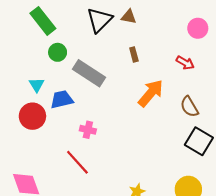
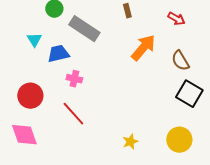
red circle: (32, 116) -> (30, 96), moved
pink cross: (88, 130) -> (74, 79), moved

